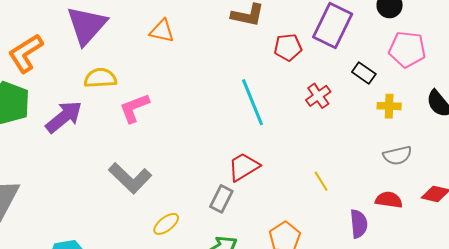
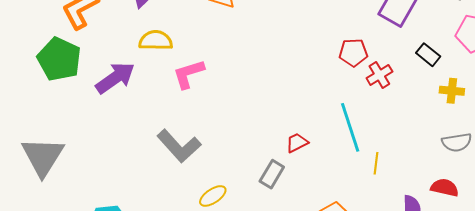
red pentagon: (288, 47) -> (353, 53), moved
cyan line: (253, 102) -> (350, 127), moved
red trapezoid: (244, 167) -> (297, 143), size x0.7
yellow line: (321, 181) -> (376, 163), turned 35

